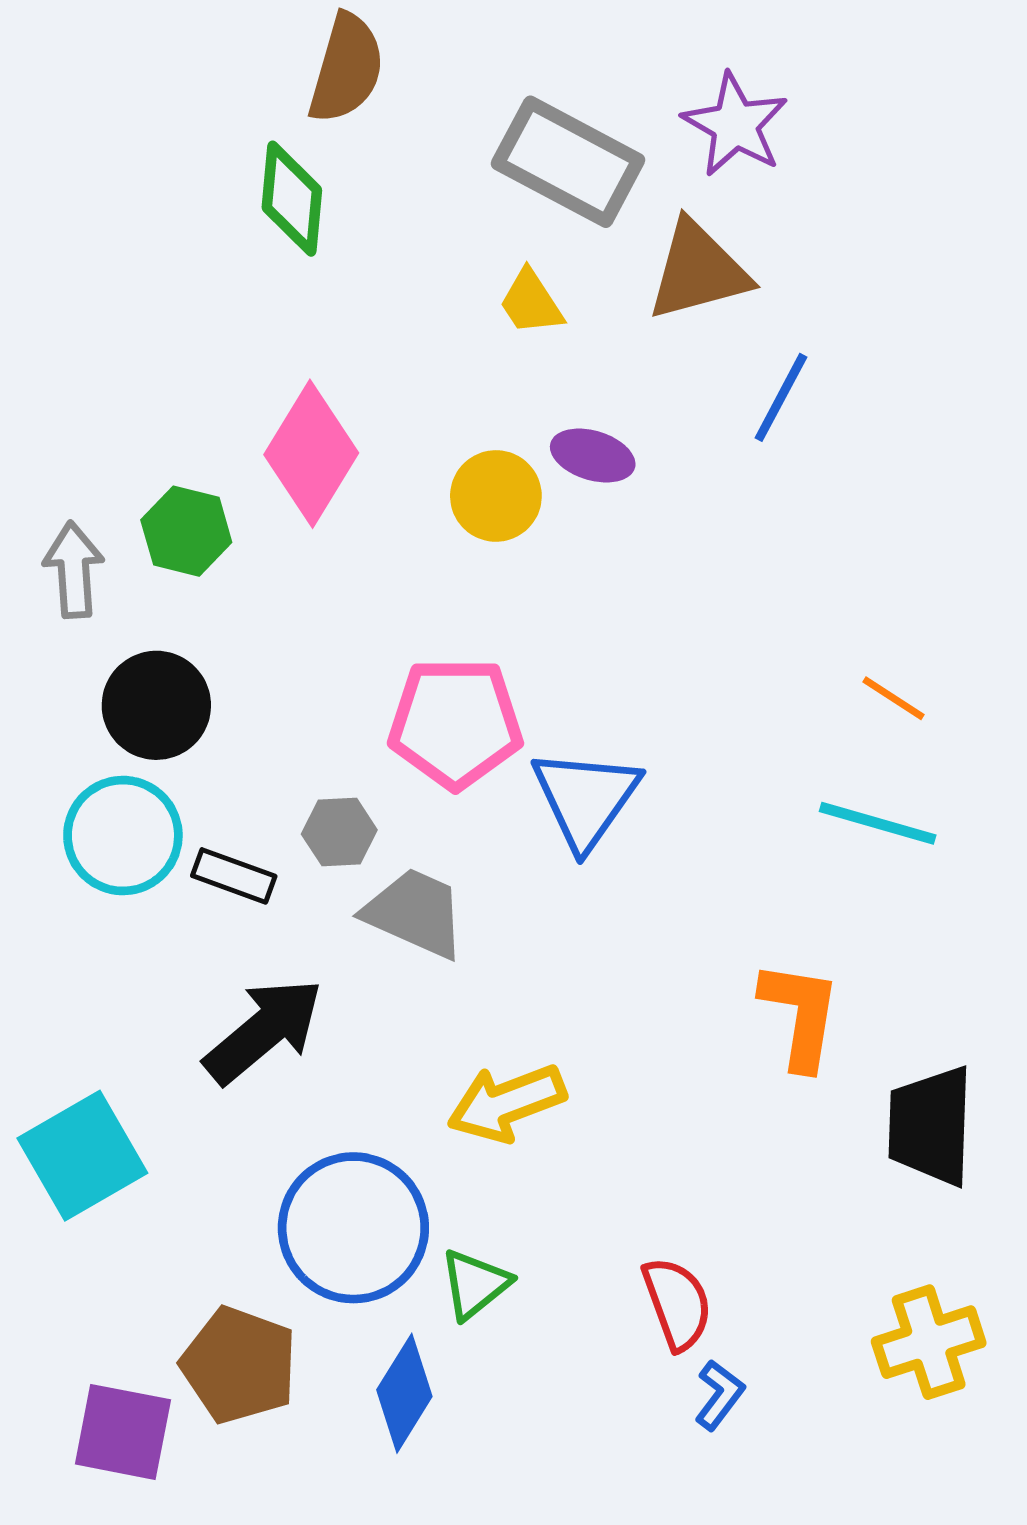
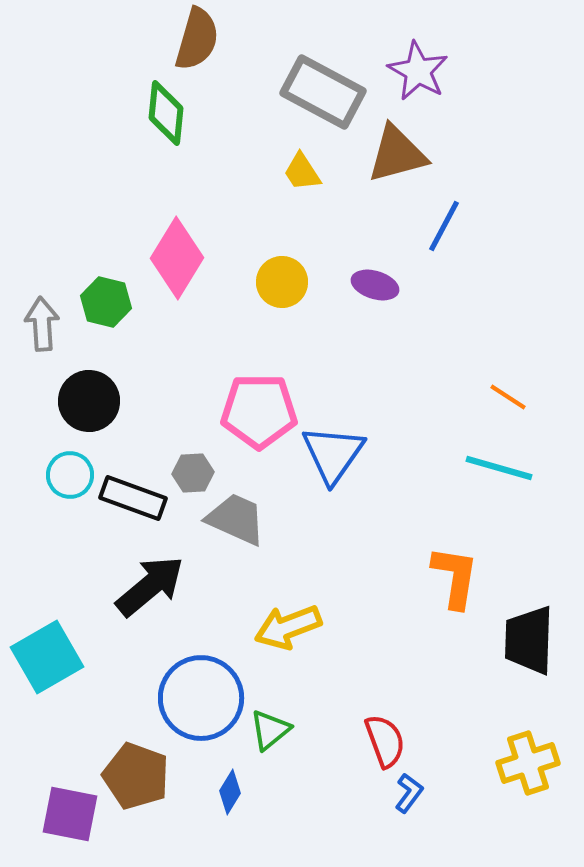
purple ellipse: (593, 456) -> (375, 285), moved
cyan circle: (123, 836) -> (70, 475), size x0.7
black rectangle: (234, 876) -> (133, 498), size x1.4
blue diamond: (404, 1393) -> (230, 792), size x0.7

